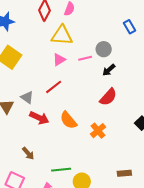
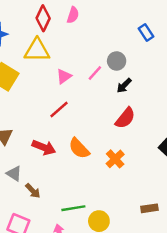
yellow triangle: (62, 35) -> (37, 50), moved
pink line: (85, 58) -> (95, 73), turned -32
gray triangle: (27, 97) -> (14, 174), moved

